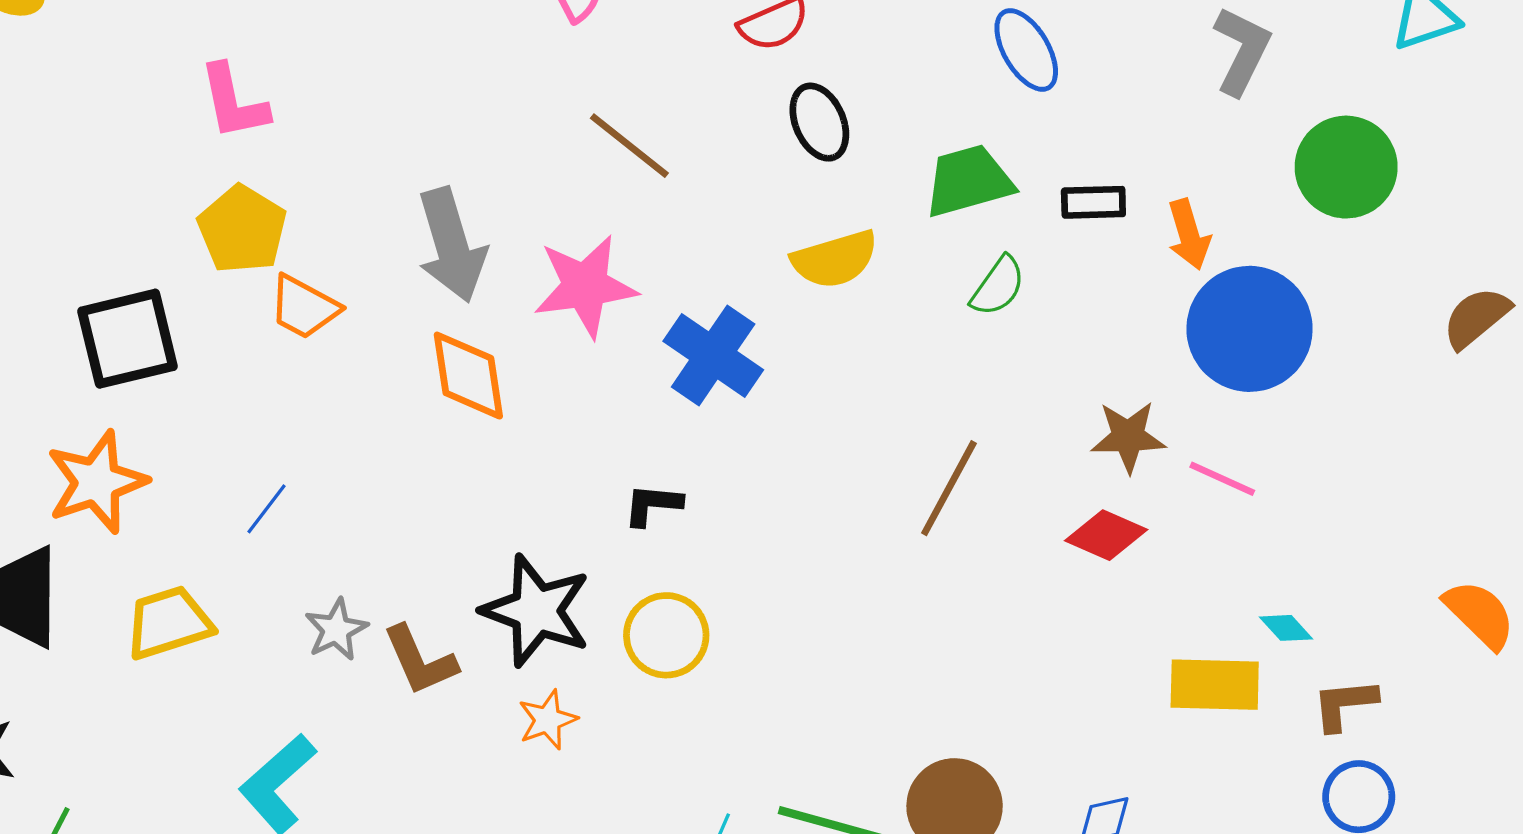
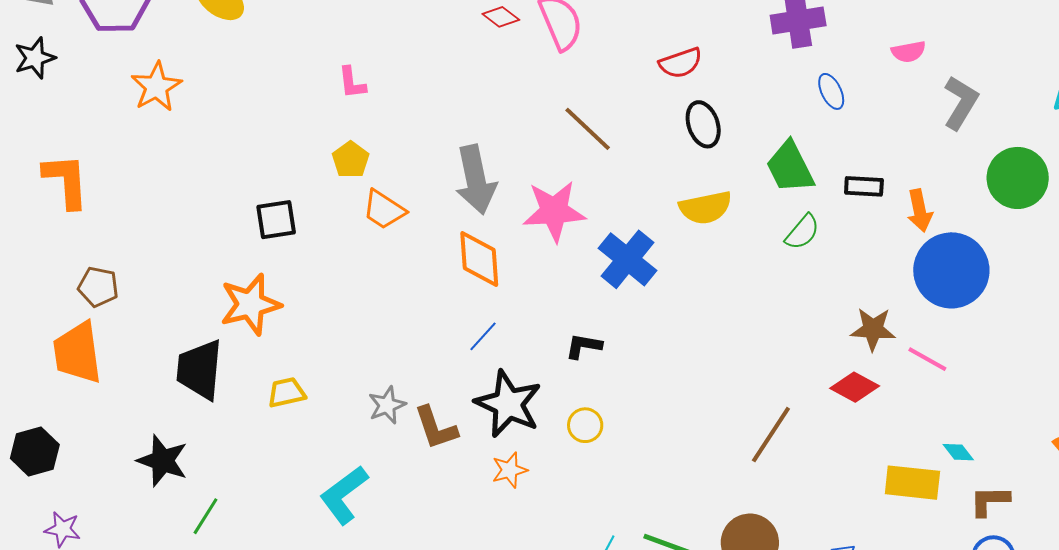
blue ellipse: (1026, 50) -> (831, 91), size x0.7
pink L-shape: (234, 102) -> (352, 83), size x0.7
green trapezoid: (969, 181) -> (790, 167), turned -106
yellow pentagon: (242, 229) -> (351, 160), size x0.7
black square: (127, 339) -> (276, 220), size x0.7
brown line: (949, 488) -> (771, 435), moved
blue line: (267, 509) -> (483, 336), moved
yellow trapezoid: (169, 623) -> (287, 392), size x0.7
yellow circle: (666, 635) -> (585, 425), size x0.7

